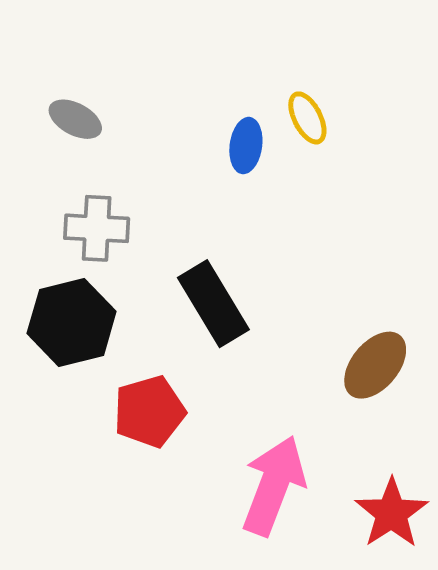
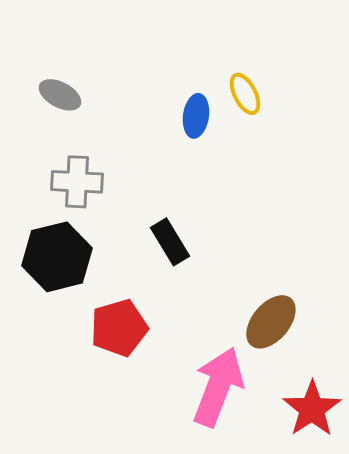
black rectangle: (213, 304) -> (170, 242), size x0.7
brown ellipse: (375, 365) -> (271, 322), moved

